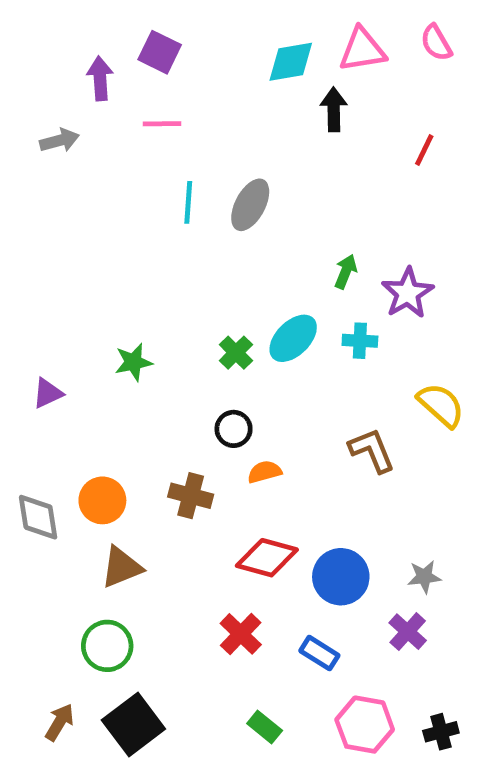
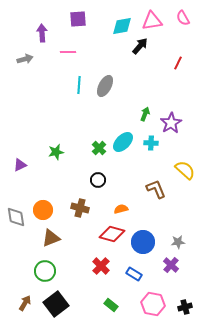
purple square: (160, 52) -> (78, 19), moved, turned -30
black arrow: (334, 109) -> (140, 46), turned 42
orange semicircle: (265, 472) -> (121, 209), moved

